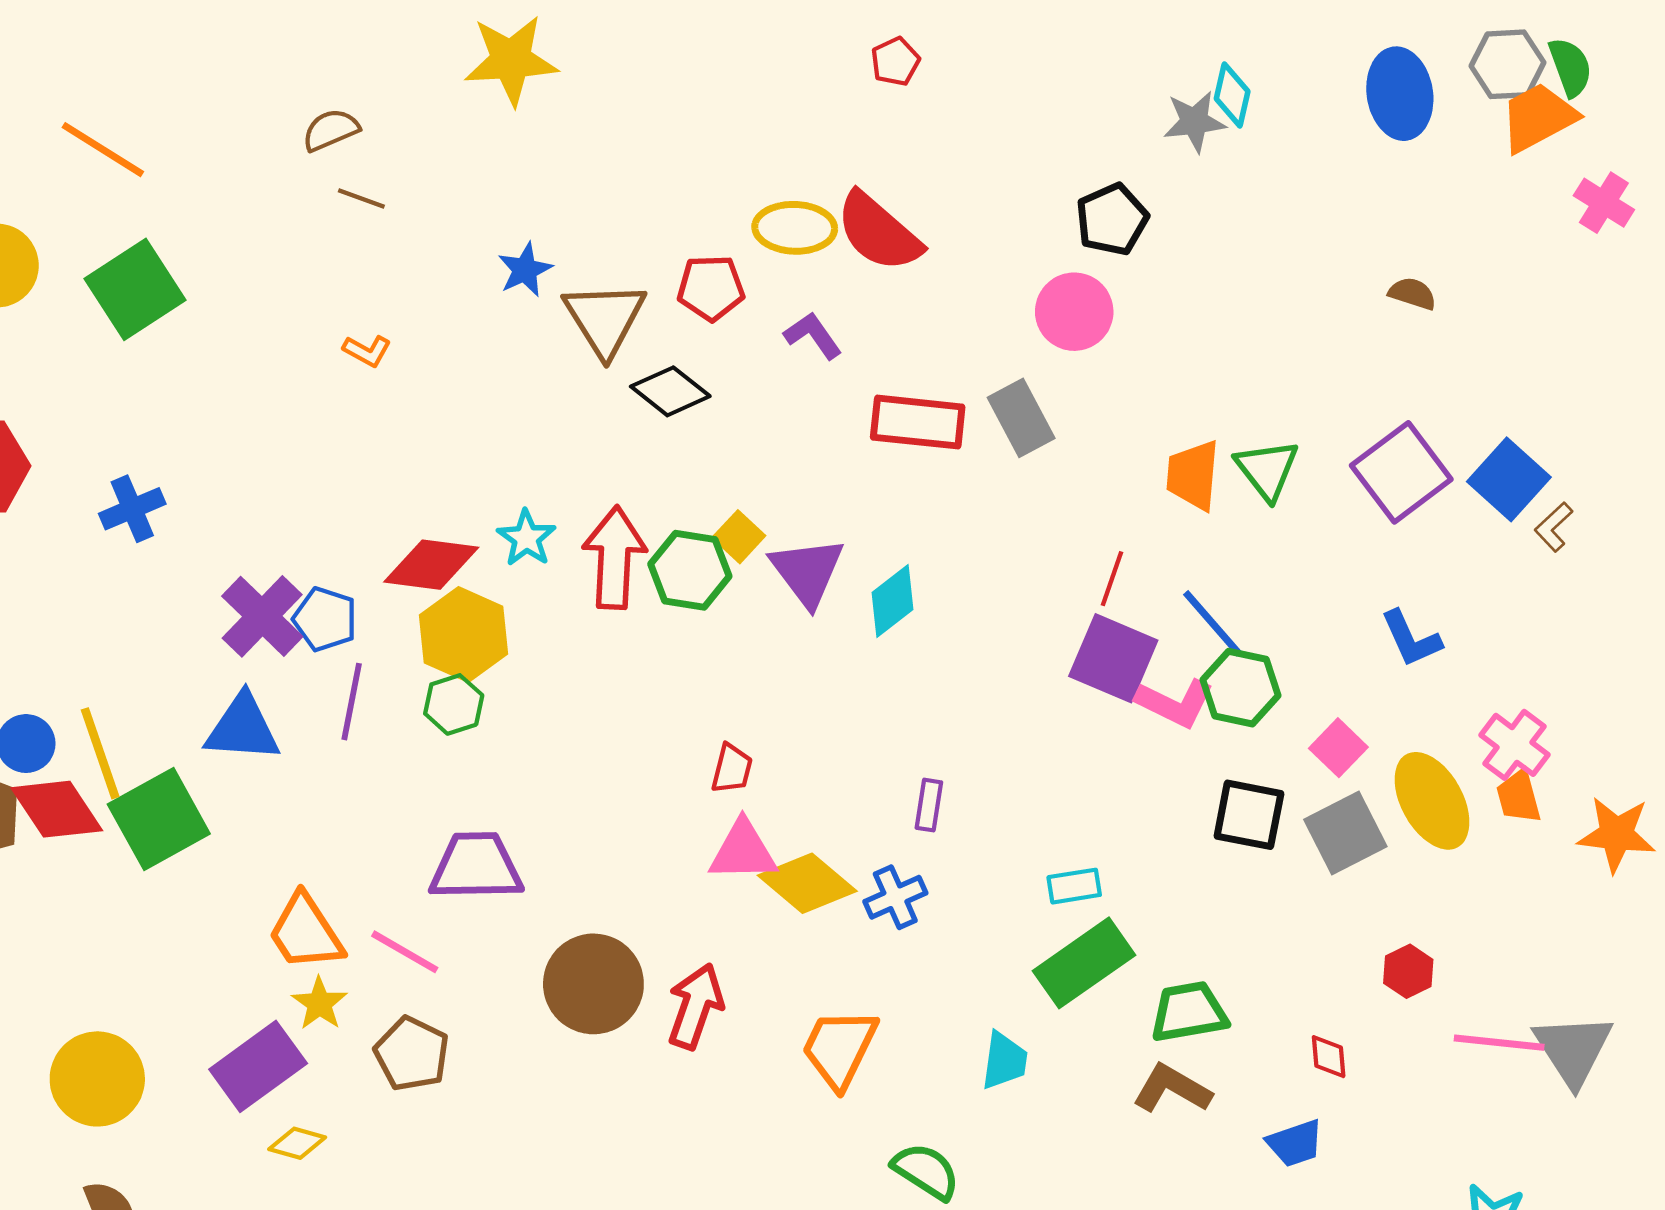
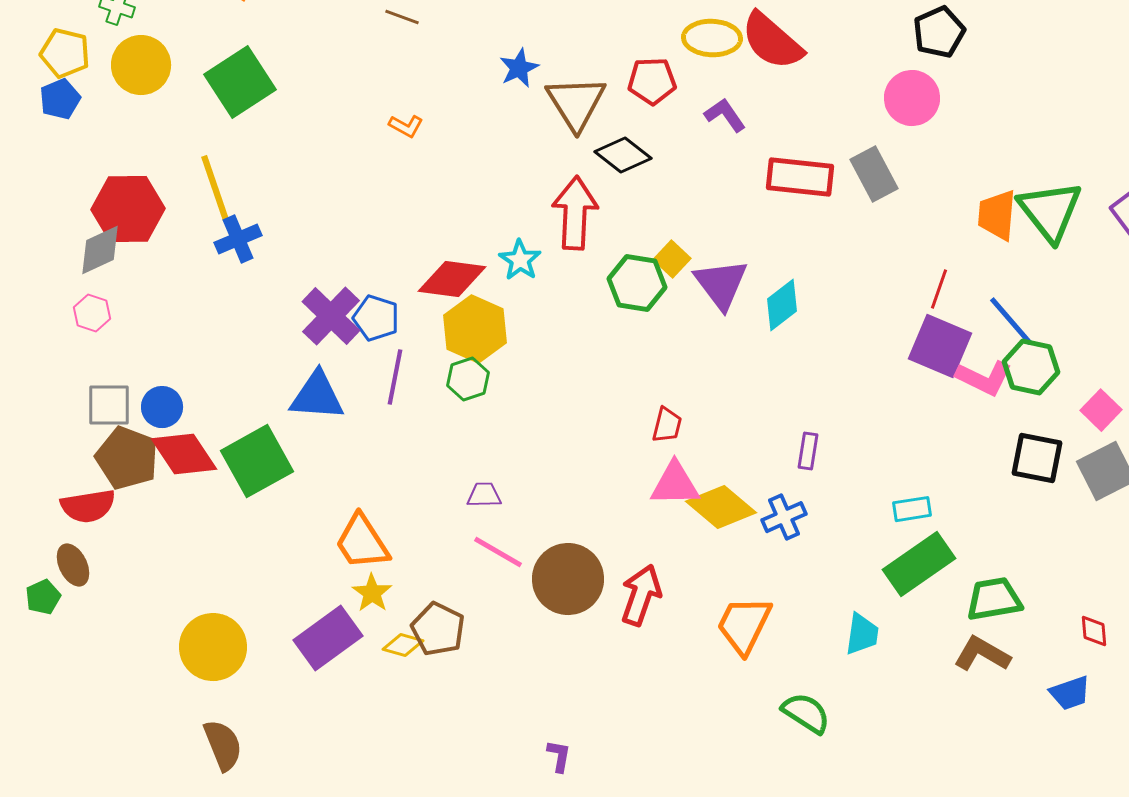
green triangle: (1267, 470) -> (1050, 211), size x1.4
red arrow: (614, 558) -> (575, 213), moved
yellow line: (100, 753) -> (215, 188), moved
purple trapezoid: (476, 867) -> (484, 495), size x0.5
pink line: (405, 952) -> (498, 552), moved
yellow diamond: (297, 1143) -> (403, 645), moved

